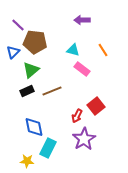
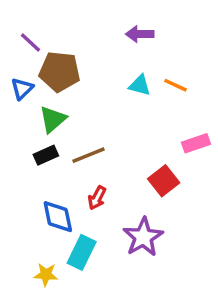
cyan triangle: (73, 50) -> (140, 85), moved
orange line: (103, 50) -> (176, 85), turned -32
pink rectangle: (82, 69) -> (196, 143), moved, turned -56
red arrow: (77, 116) -> (97, 198), moved

